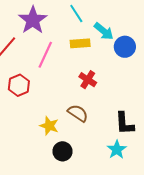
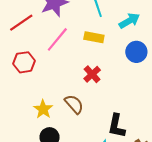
cyan arrow: (104, 31) -> (129, 21), moved, turned -85

